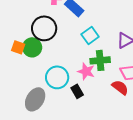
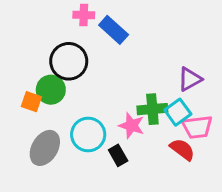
cyan square: (90, 35) -> (178, 112), moved
orange square: (18, 47) -> (31, 102), moved
gray ellipse: (35, 99) -> (45, 148), moved

